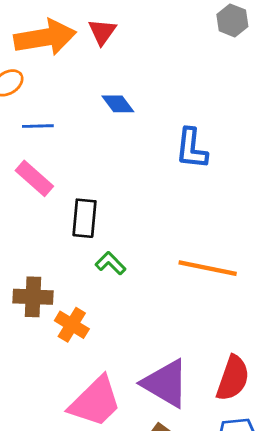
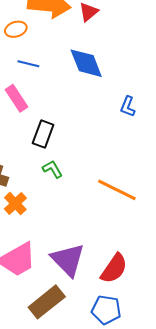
blue diamond: (118, 104) -> (86, 63), size x1.6
blue L-shape: (192, 149) -> (128, 107), size x0.7

